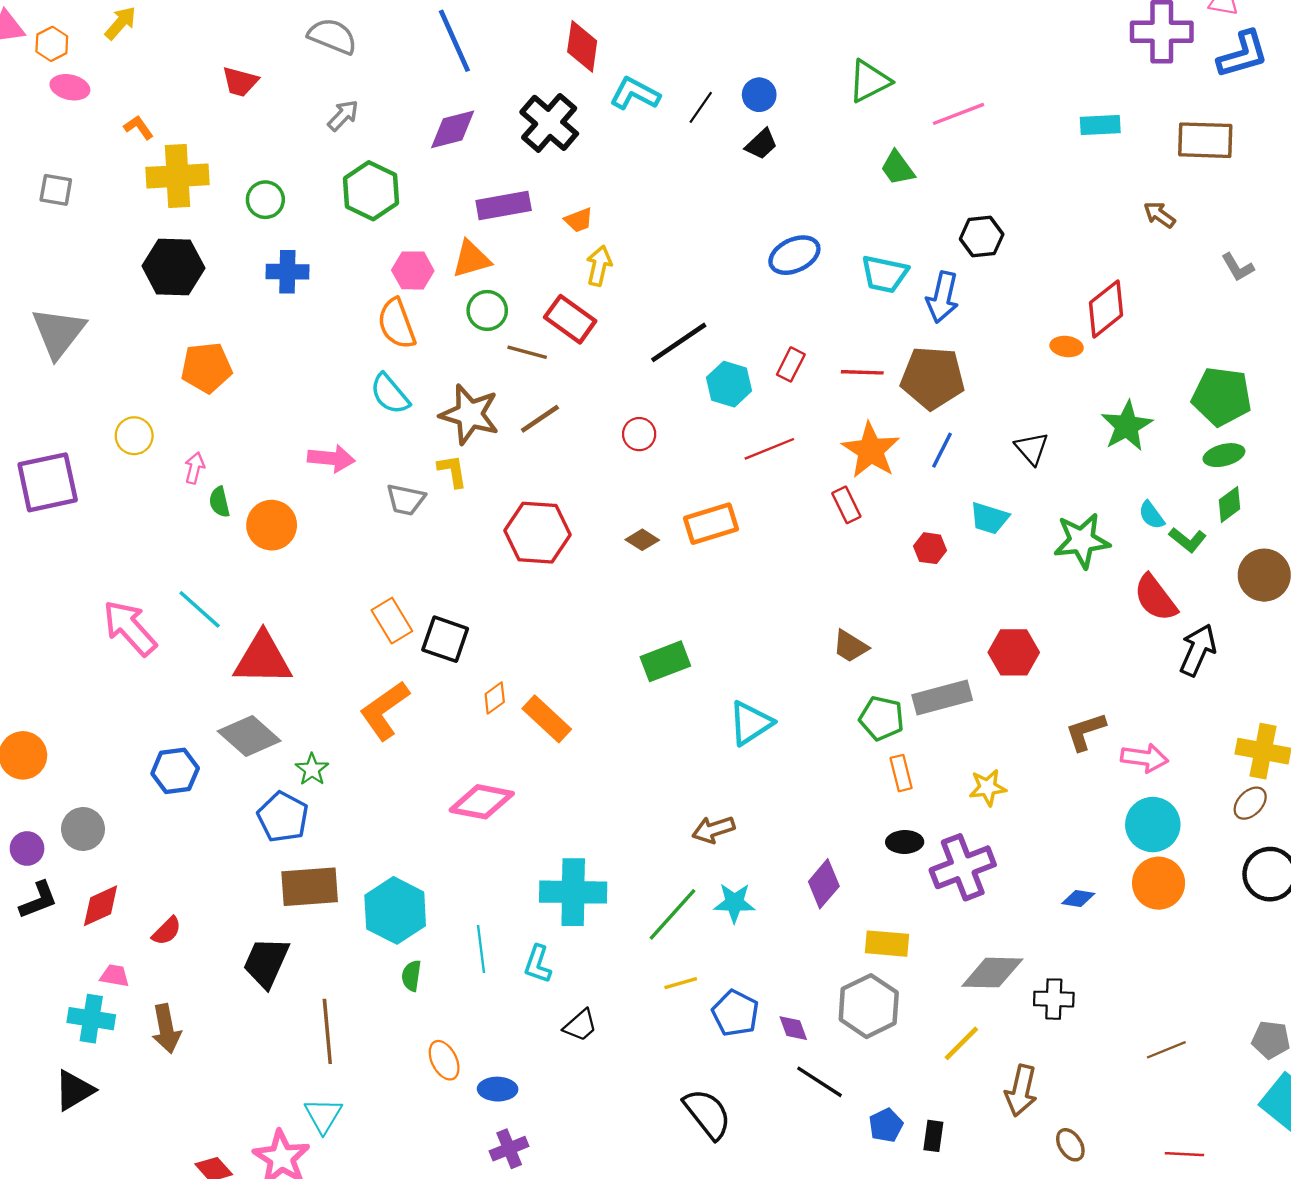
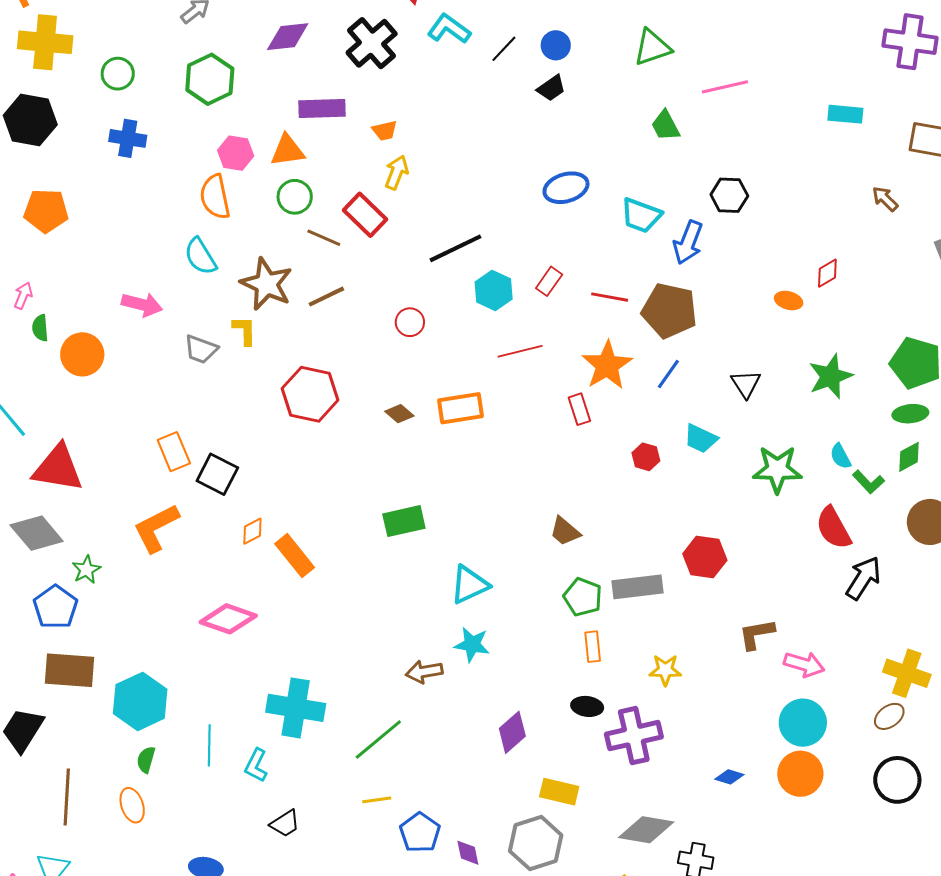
red diamond: (1106, 309) -> (827, 273), size x0.6
cyan star: (734, 903) -> (472, 645), moved
orange ellipse: (444, 1060) -> (132, 805), moved

